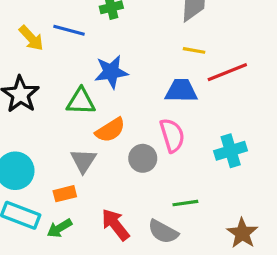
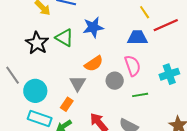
yellow line: (194, 50) -> (145, 12), turned 48
green triangle: (81, 101) -> (64, 38), moved, turned 30
orange rectangle: (65, 194) -> (67, 104), turned -40
green line: (185, 203) -> (140, 95), moved

